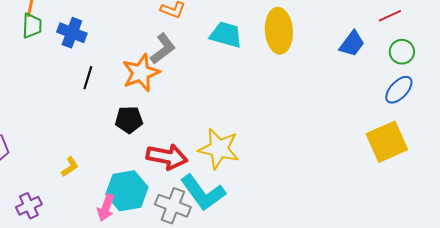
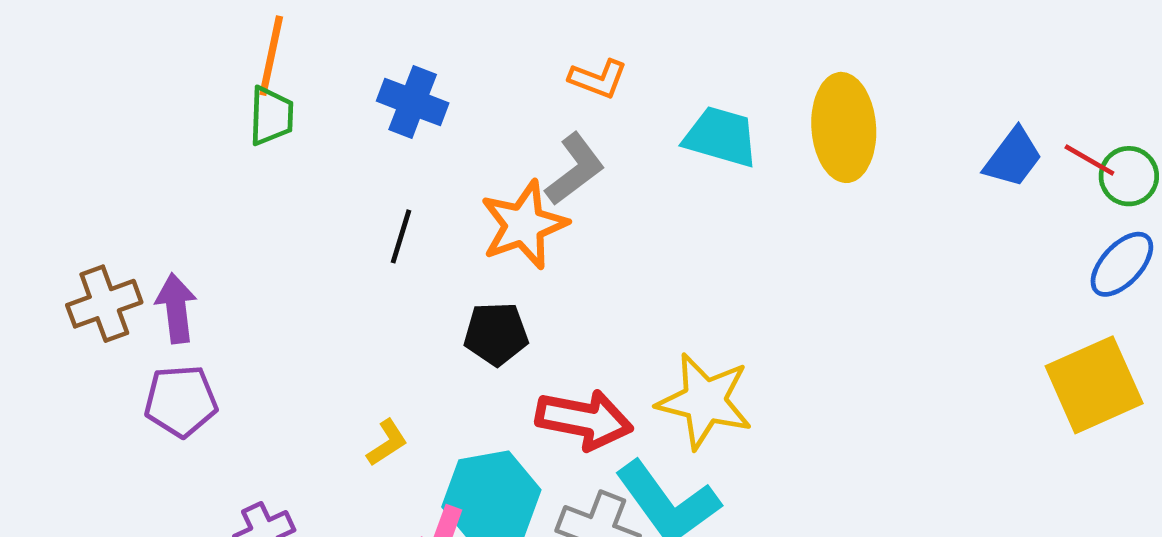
red line: (390, 16) -> (1089, 160), moved, turned 55
blue cross: (72, 33) -> (413, 102), moved
yellow L-shape: (70, 167) -> (387, 443), moved

